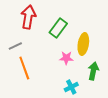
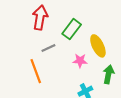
yellow ellipse: (83, 44) -> (98, 46), turned -35
gray line: (15, 46) -> (48, 48), moved

